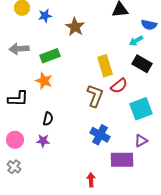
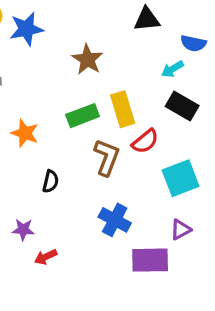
blue star: (45, 16) -> (26, 29), size x1.5
brown star: (75, 27) -> (87, 59), moved
green rectangle: (50, 56) -> (83, 116), moved
black semicircle: (48, 119) -> (50, 181), moved
red arrow: (91, 180) -> (46, 257), moved, turned -112

